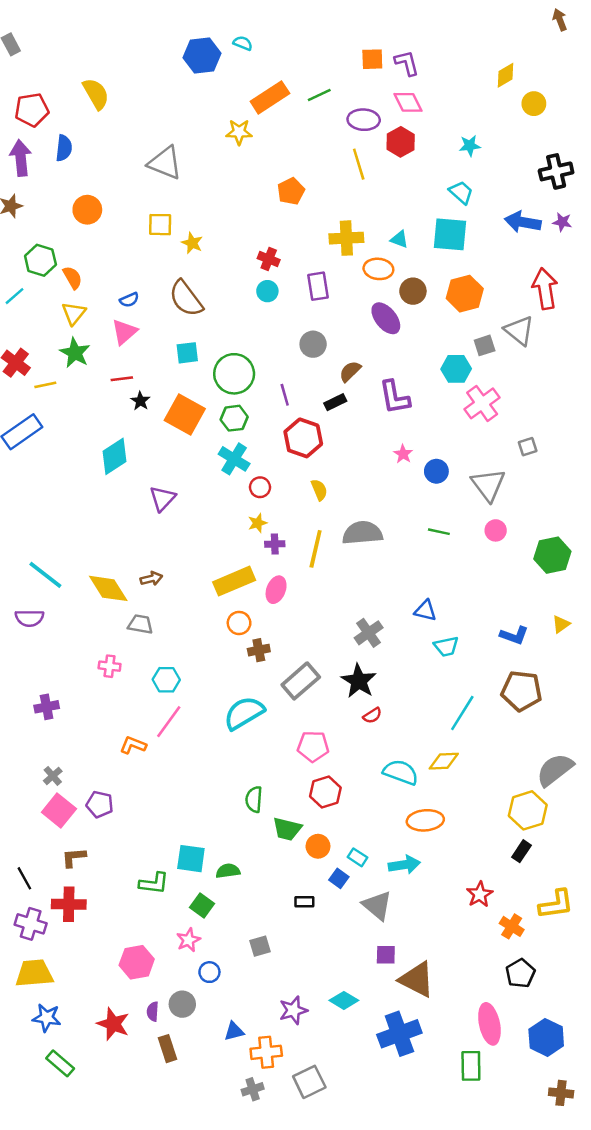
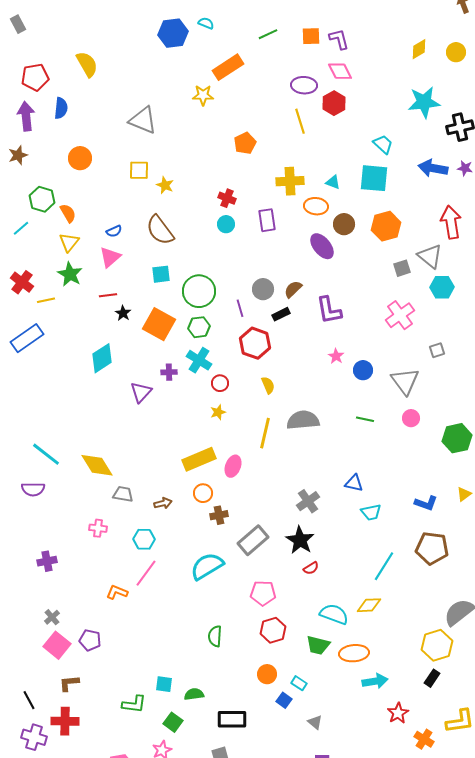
green line: (319, 95) -> (268, 34), moved
yellow circle: (534, 104) -> (456, 52), moved
cyan star: (470, 146) -> (424, 102), moved, size x1.8
gray circle: (313, 344) -> (263, 289), moved
cyan hexagon: (456, 369) -> (442, 287), moved
purple cross: (275, 544) -> (169, 372), moved
brown arrow: (151, 579) -> (163, 503), moved
green trapezoid: (287, 829) -> (318, 645), moved
cyan square: (191, 859) -> (164, 684), size x0.7
cyan arrow: (404, 865) -> (375, 681), moved
black rectangle: (304, 902) -> (232, 719), moved, size x1.8
gray triangle: (377, 905) -> (315, 722), size x0.6

